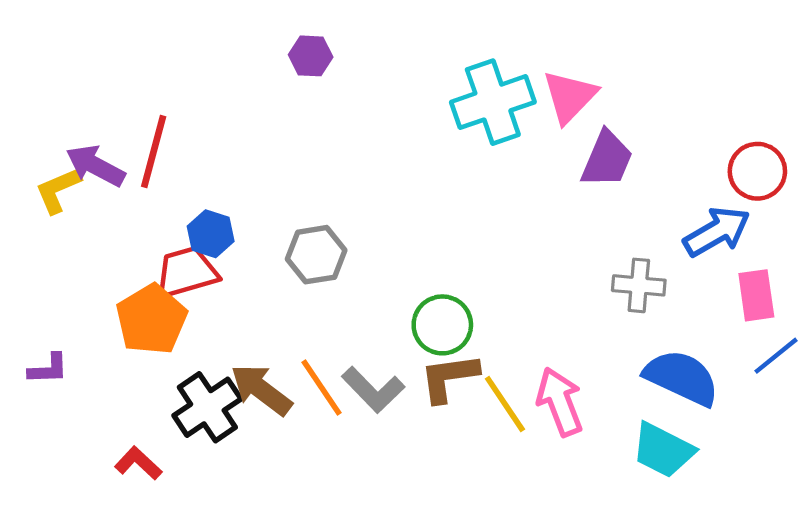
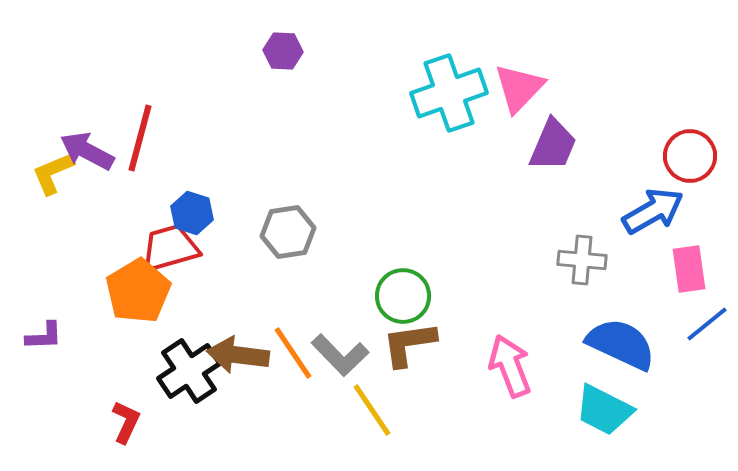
brown arrow: (261, 390) -> (238, 355), turned -30
yellow line: (505, 404) -> (372, 410), moved
red L-shape: (138, 463) -> (126, 422), turned 72

